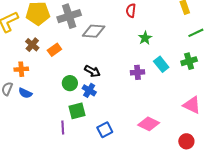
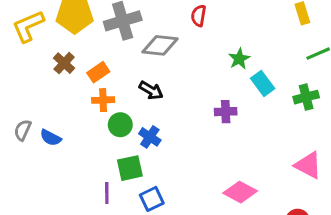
red semicircle: (131, 11) -> (199, 16), moved
cyan rectangle: (161, 64) -> (263, 83), moved
orange cross: (21, 69) -> (103, 100), moved
black arrow: (92, 71) -> (151, 90), moved
blue square: (105, 130) -> (152, 199), moved

